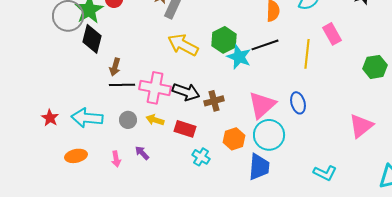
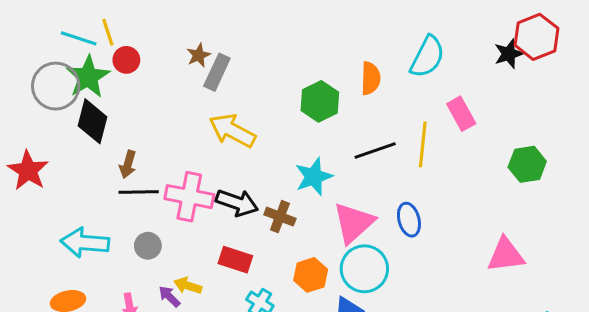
green hexagon: (224, 40) -> (320, 101), moved
black line: (265, 45) -> (375, 151), moved
cyan star: (239, 57) -> (314, 177), moved, turned 30
brown cross: (214, 101) -> (280, 217), turned 36
red star: (50, 118) -> (28, 170), moved, size x1.5
yellow arrow: (155, 120) -> (188, 286), moved
pink triangle: (361, 126) -> (506, 255), turned 32

